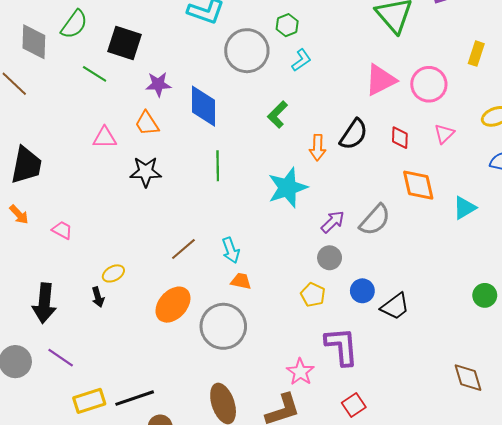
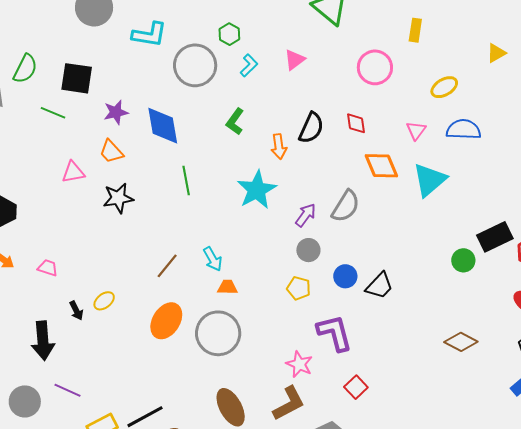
pink triangle: (381, 80) -> (295, 60), moved, size x0.7
pink triangle: (444, 134) -> (416, 130), moved
cyan triangle: (464, 208) -> (429, 180), size x1.5
black arrow: (98, 297) -> (76, 311), moved
brown diamond: (468, 378) -> (461, 342), turned -36

